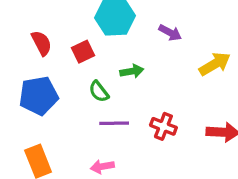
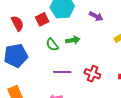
red square: (83, 52) -> (42, 19), moved
green semicircle: (99, 91) -> (52, 45), moved

